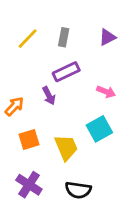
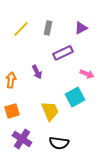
purple rectangle: (66, 72) -> (63, 53), moved
pink arrow: (106, 92) -> (87, 74), moved
orange arrow: (14, 106) -> (11, 80), turned -35
orange square: (29, 140) -> (12, 111), moved

